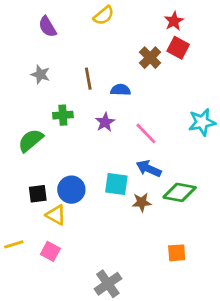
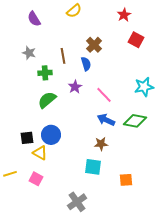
red square: (178, 48) -> (136, 40), moved
brown cross: (150, 58) -> (94, 45), moved
blue semicircle: (121, 90) -> (86, 64), turned 72
green cross: (63, 115) -> (45, 73), moved
green semicircle: (31, 140) -> (47, 100), moved
cyan square: (116, 184) -> (93, 167), moved
green diamond: (180, 192) -> (135, 121), moved

